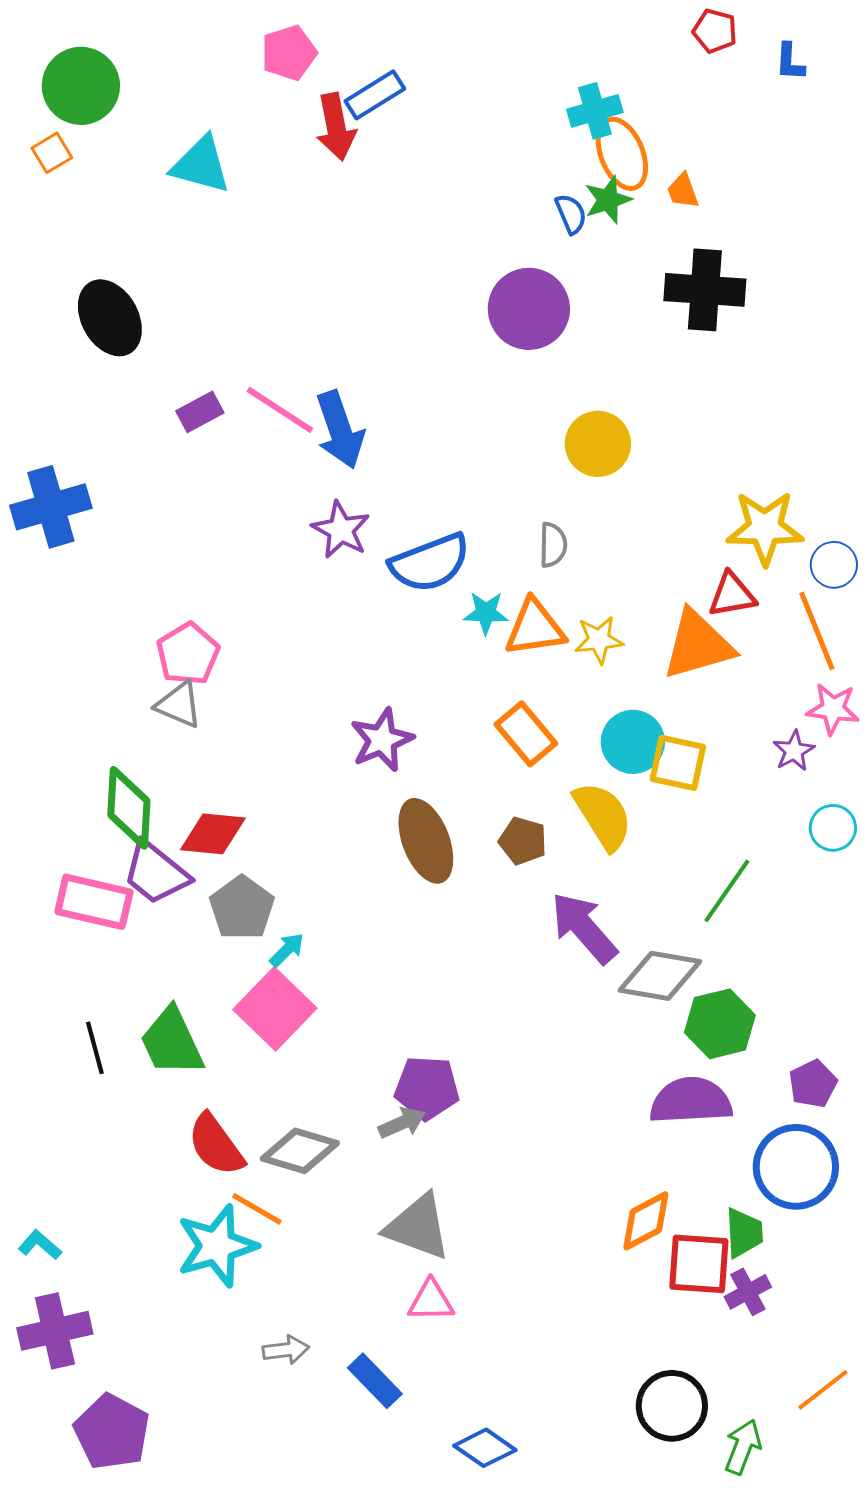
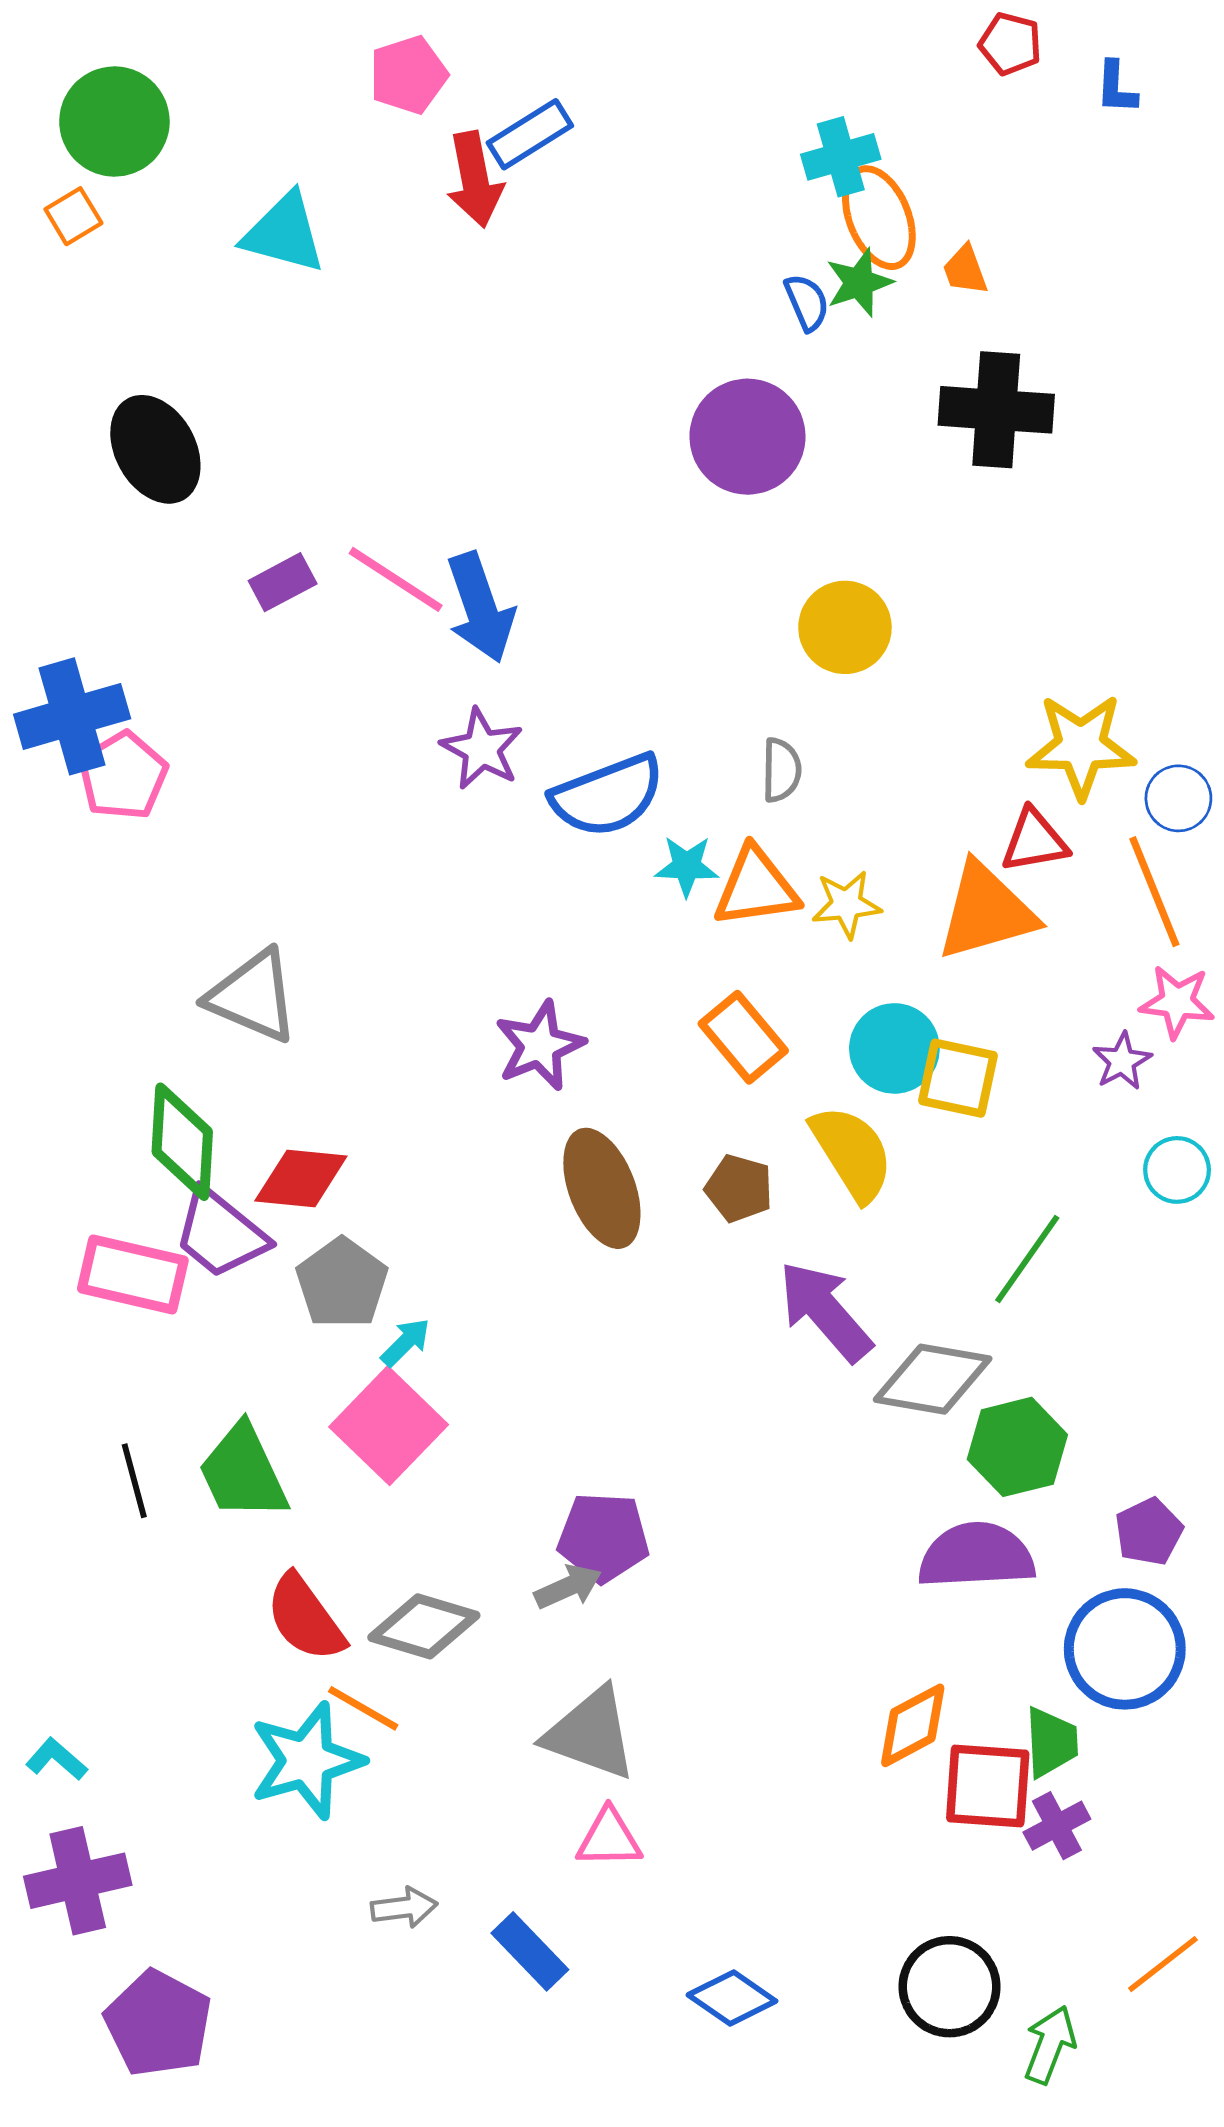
pink pentagon: (188, 654) -> (123, 776), moved
gray triangle: (179, 705) -> (253, 996), size x1.4
blue diamond: (485, 1448) -> (732, 1998), moved

